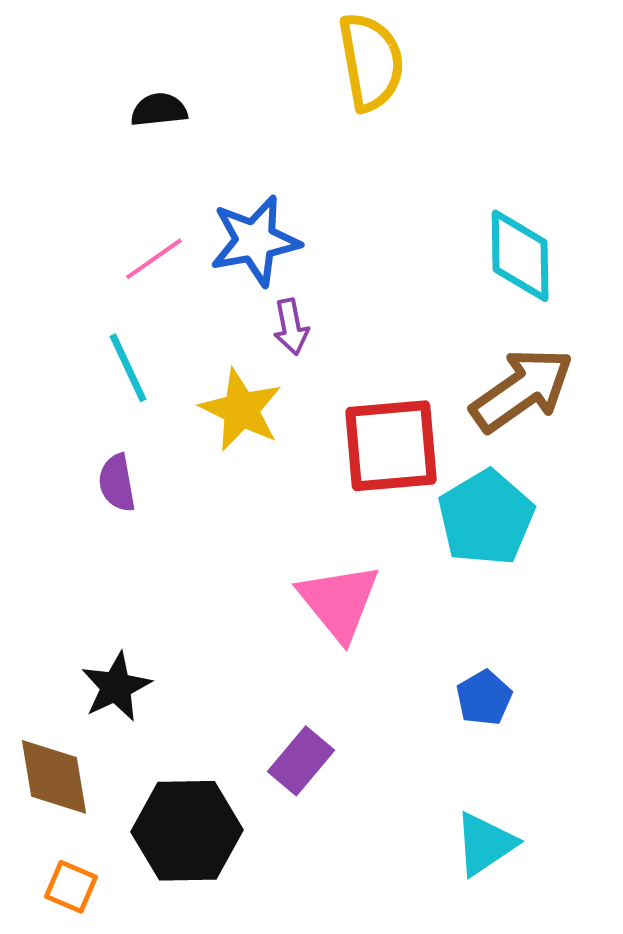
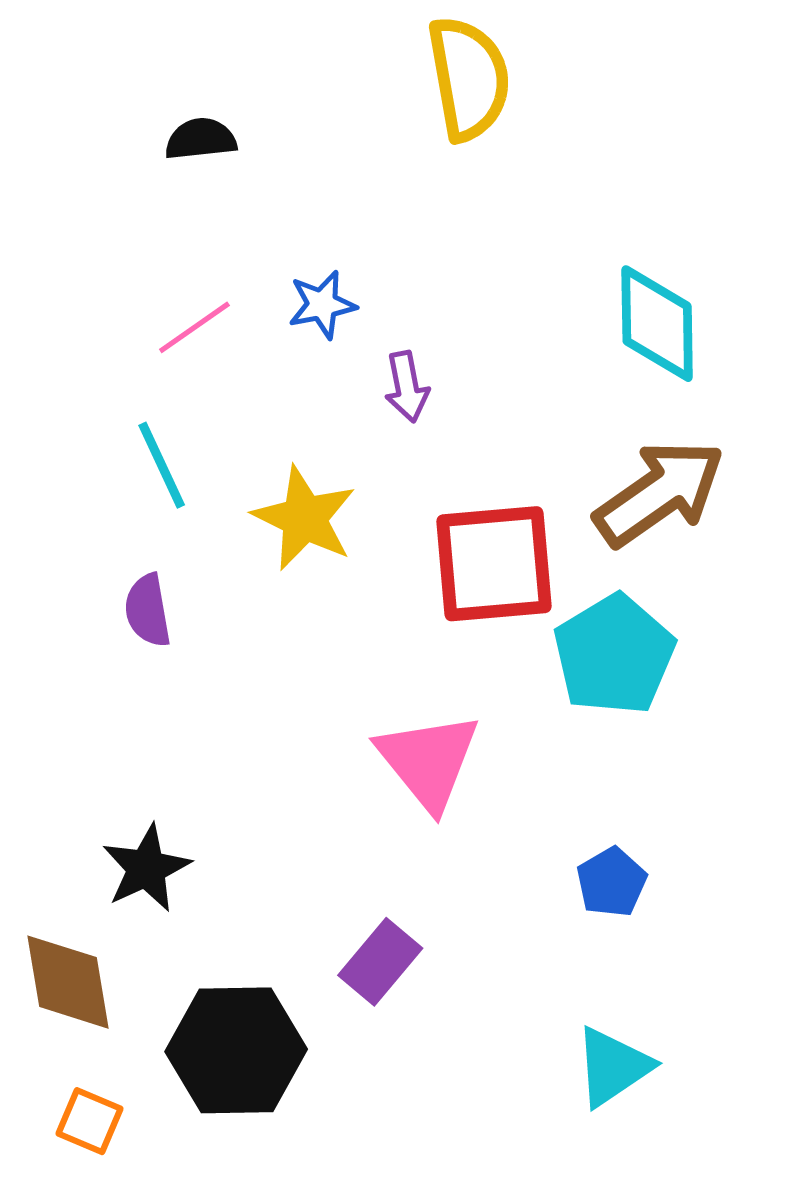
blue star: (255, 241) -> (322, 305), size x0.6
purple arrow: (291, 327) -> (407, 387), moved

